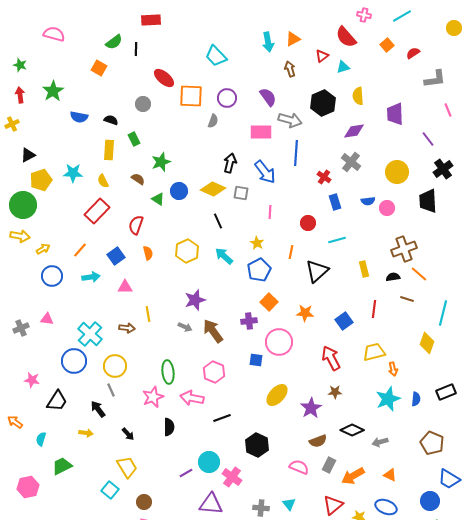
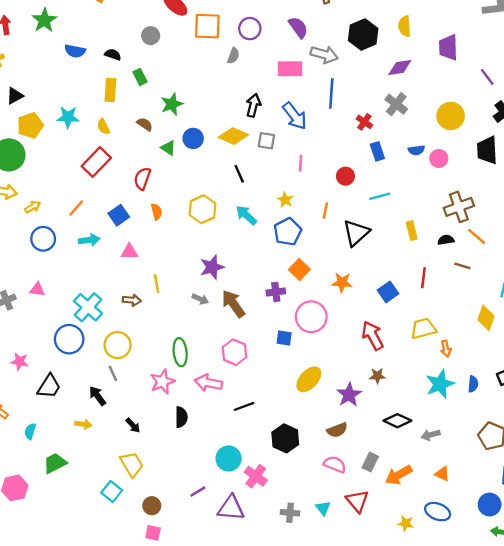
brown semicircle: (318, 441) -> (337, 430), moved
purple line: (186, 473) -> (198, 492), moved
red triangle: (333, 505) -> (357, 501), moved, turned -30

